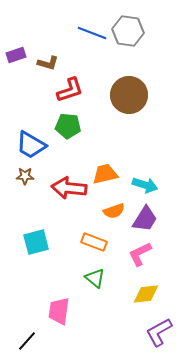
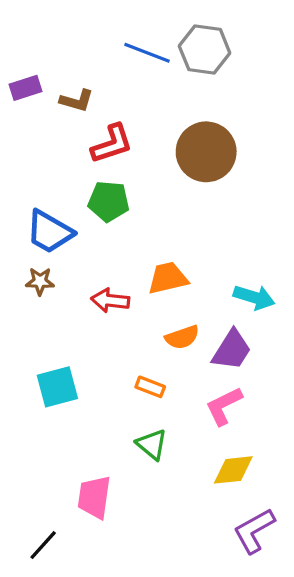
cyan arrow: (145, 185) -> (254, 297), moved
red arrow: (69, 188) -> (110, 300), size x0.7
orange rectangle: (94, 242) -> (150, 387), size x0.7

